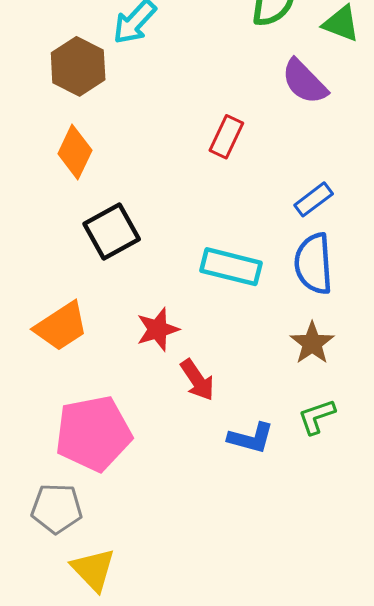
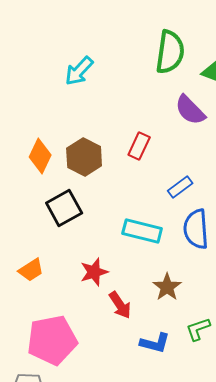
brown hexagon: (78, 66) -> (84, 157), moved
blue rectangle: (314, 199) -> (180, 187), moved
orange trapezoid: (61, 326) -> (31, 270), size x0.7
brown star: (312, 343) -> (167, 287), moved

